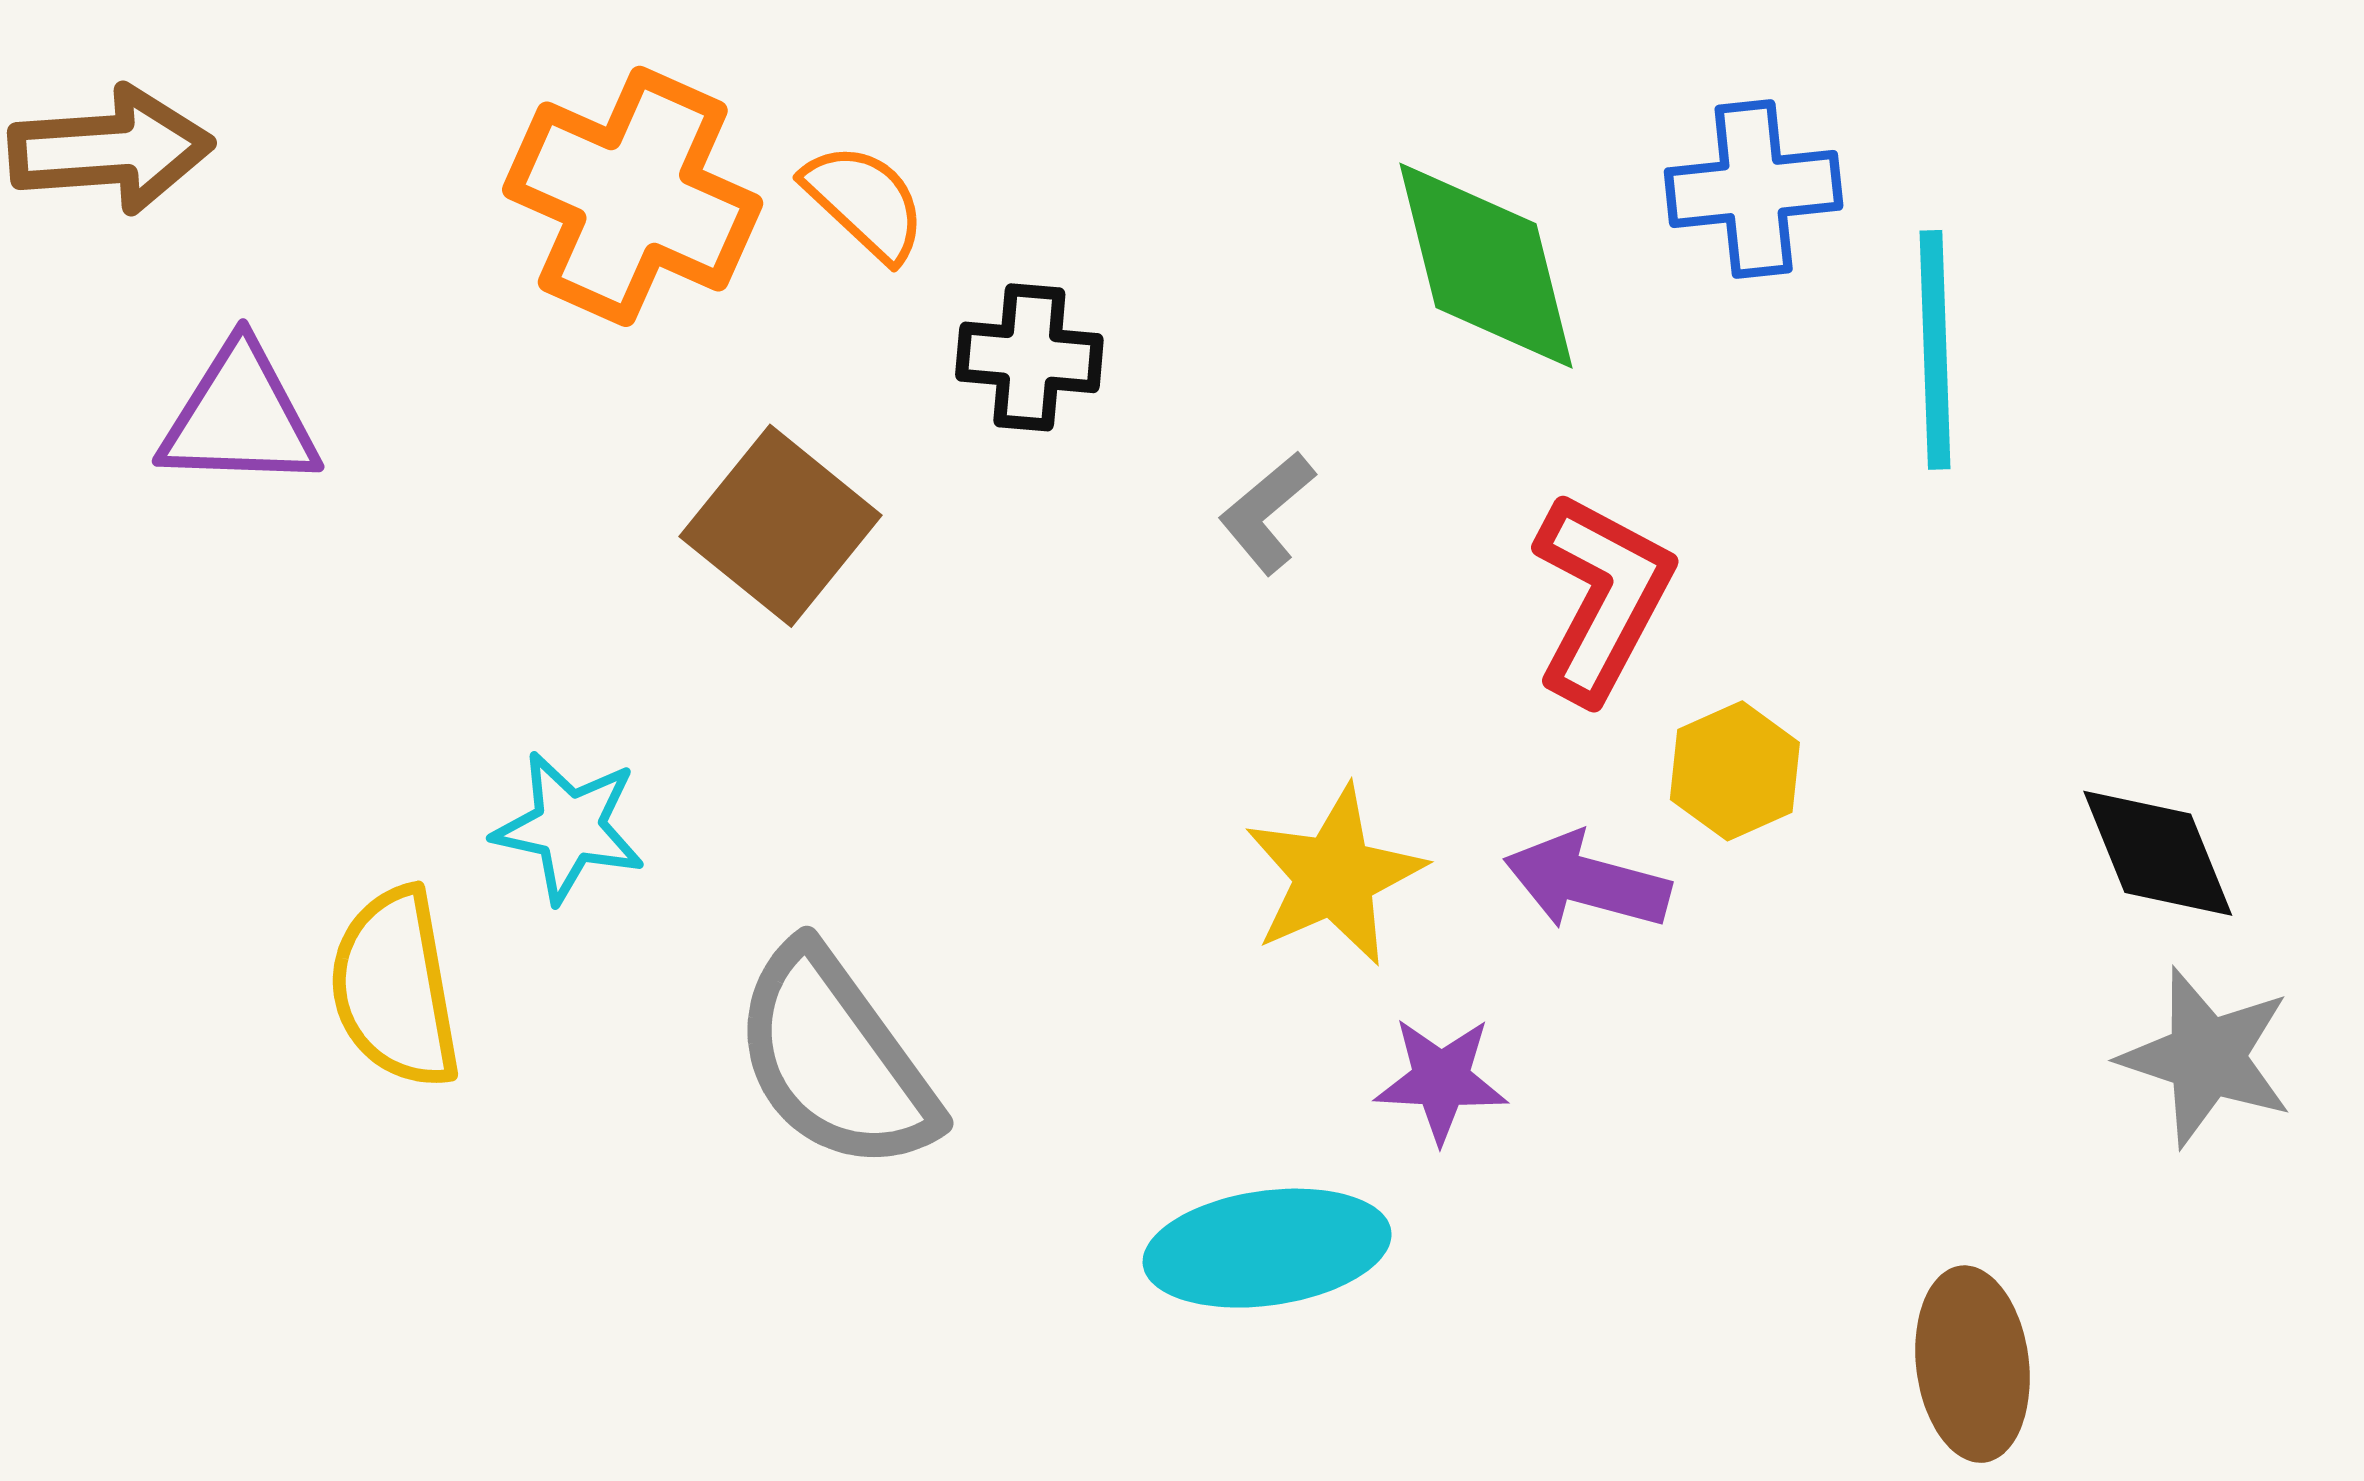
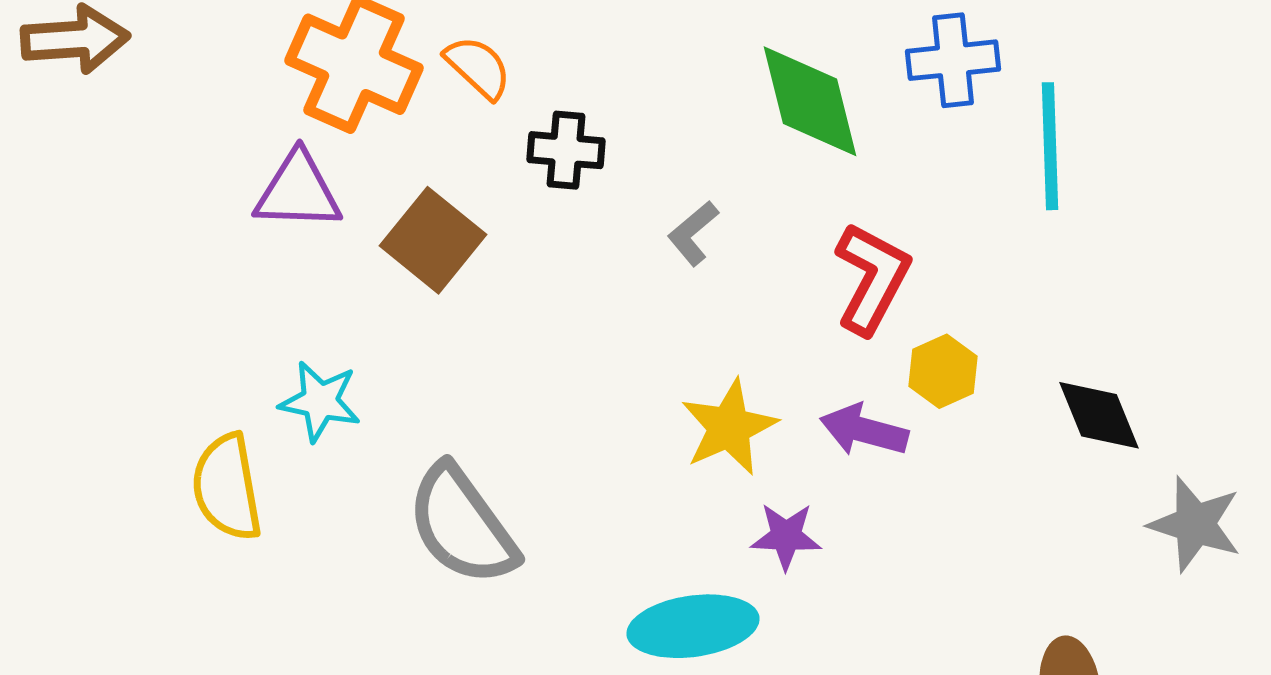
purple triangle: (240, 417) -> (298, 191), moved
black diamond: (2158, 853) -> (1099, 415), moved

